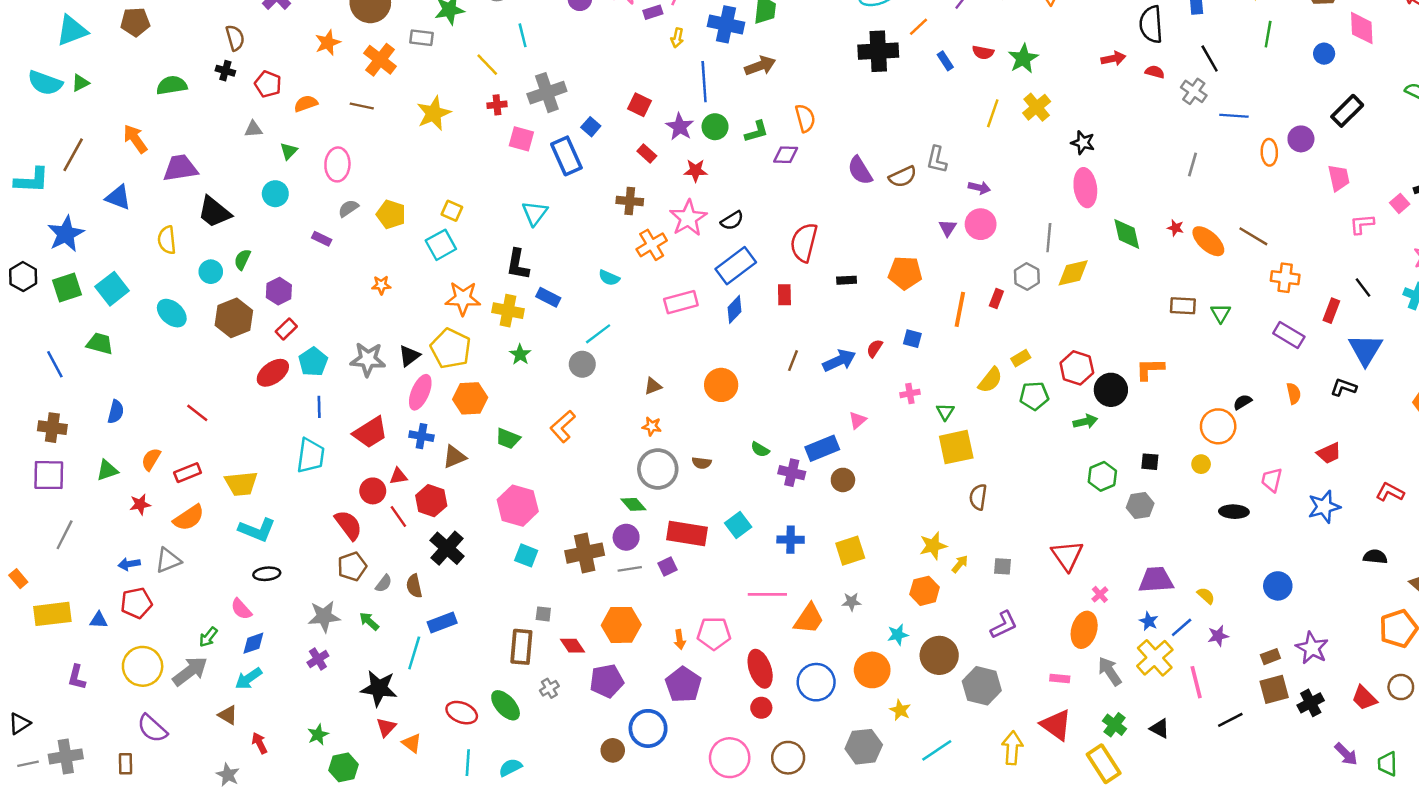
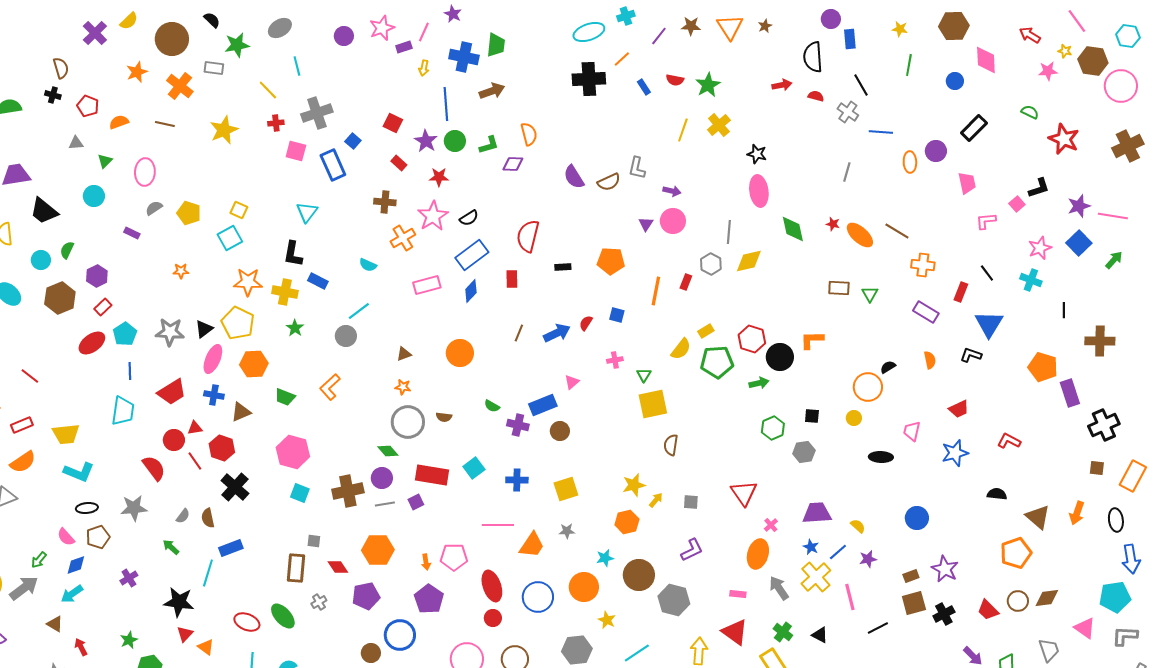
green pentagon: (1034, 396) -> (717, 362), size x1.4
brown pentagon: (352, 566) -> (98, 537), moved
gray star: (324, 616) -> (134, 508), moved

